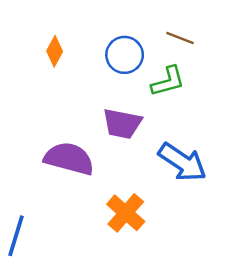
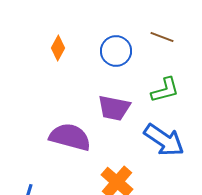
green L-shape: (168, 81) -> (165, 90), moved

